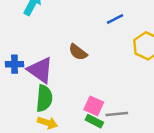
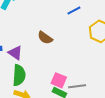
purple triangle: (40, 70) -> (15, 53), size x0.7

